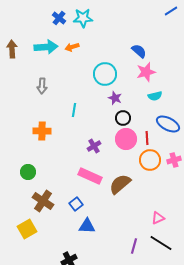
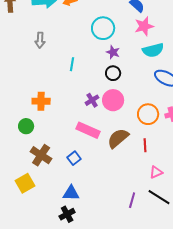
cyan semicircle: (155, 96) -> (153, 50), size x1.5
black circle: (123, 118) -> (113, 73), moved
orange cross: (42, 131) -> (41, 101), moved
red line: (147, 138) -> (145, 145), moved
pink circle: (126, 139) -> (113, 100), moved
blue triangle: (87, 226) -> (71, 193), moved

